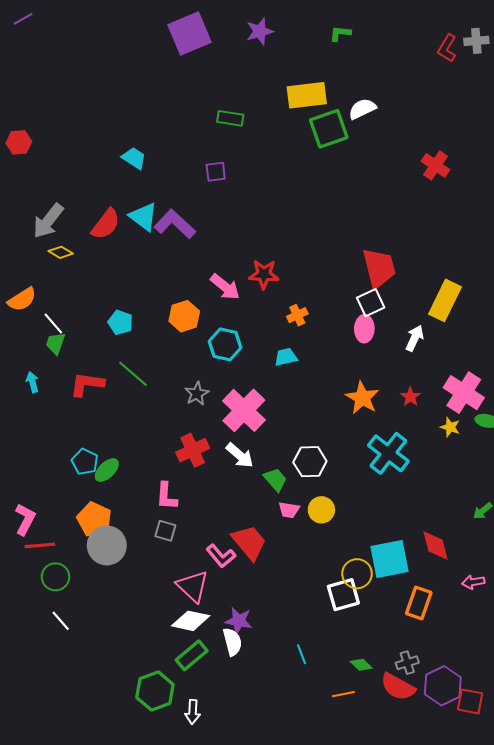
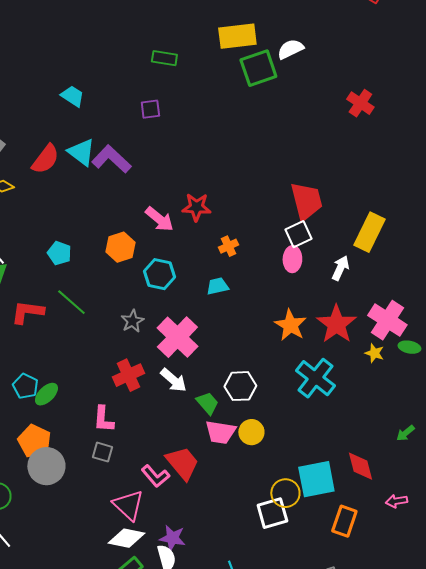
red star: (410, 397) -> (336, 324), size x2.0
pink trapezoid: (289, 510) -> (220, 432), size x1.5

